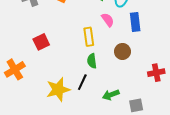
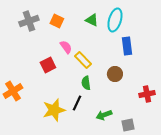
pink semicircle: (108, 20) -> (66, 47), moved
yellow rectangle: (89, 37) -> (83, 60), turned -36
red square: (41, 42) -> (48, 65), moved

